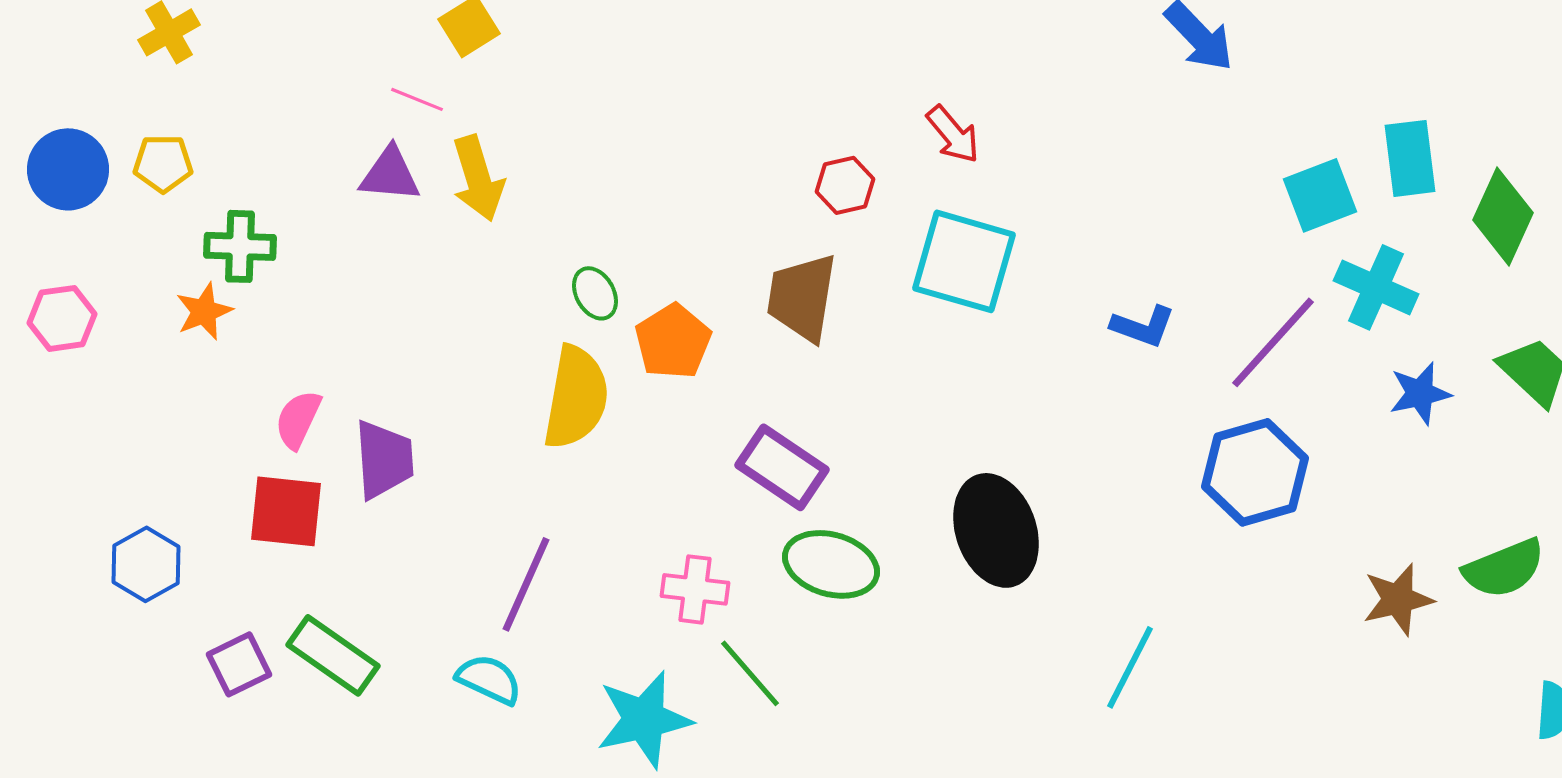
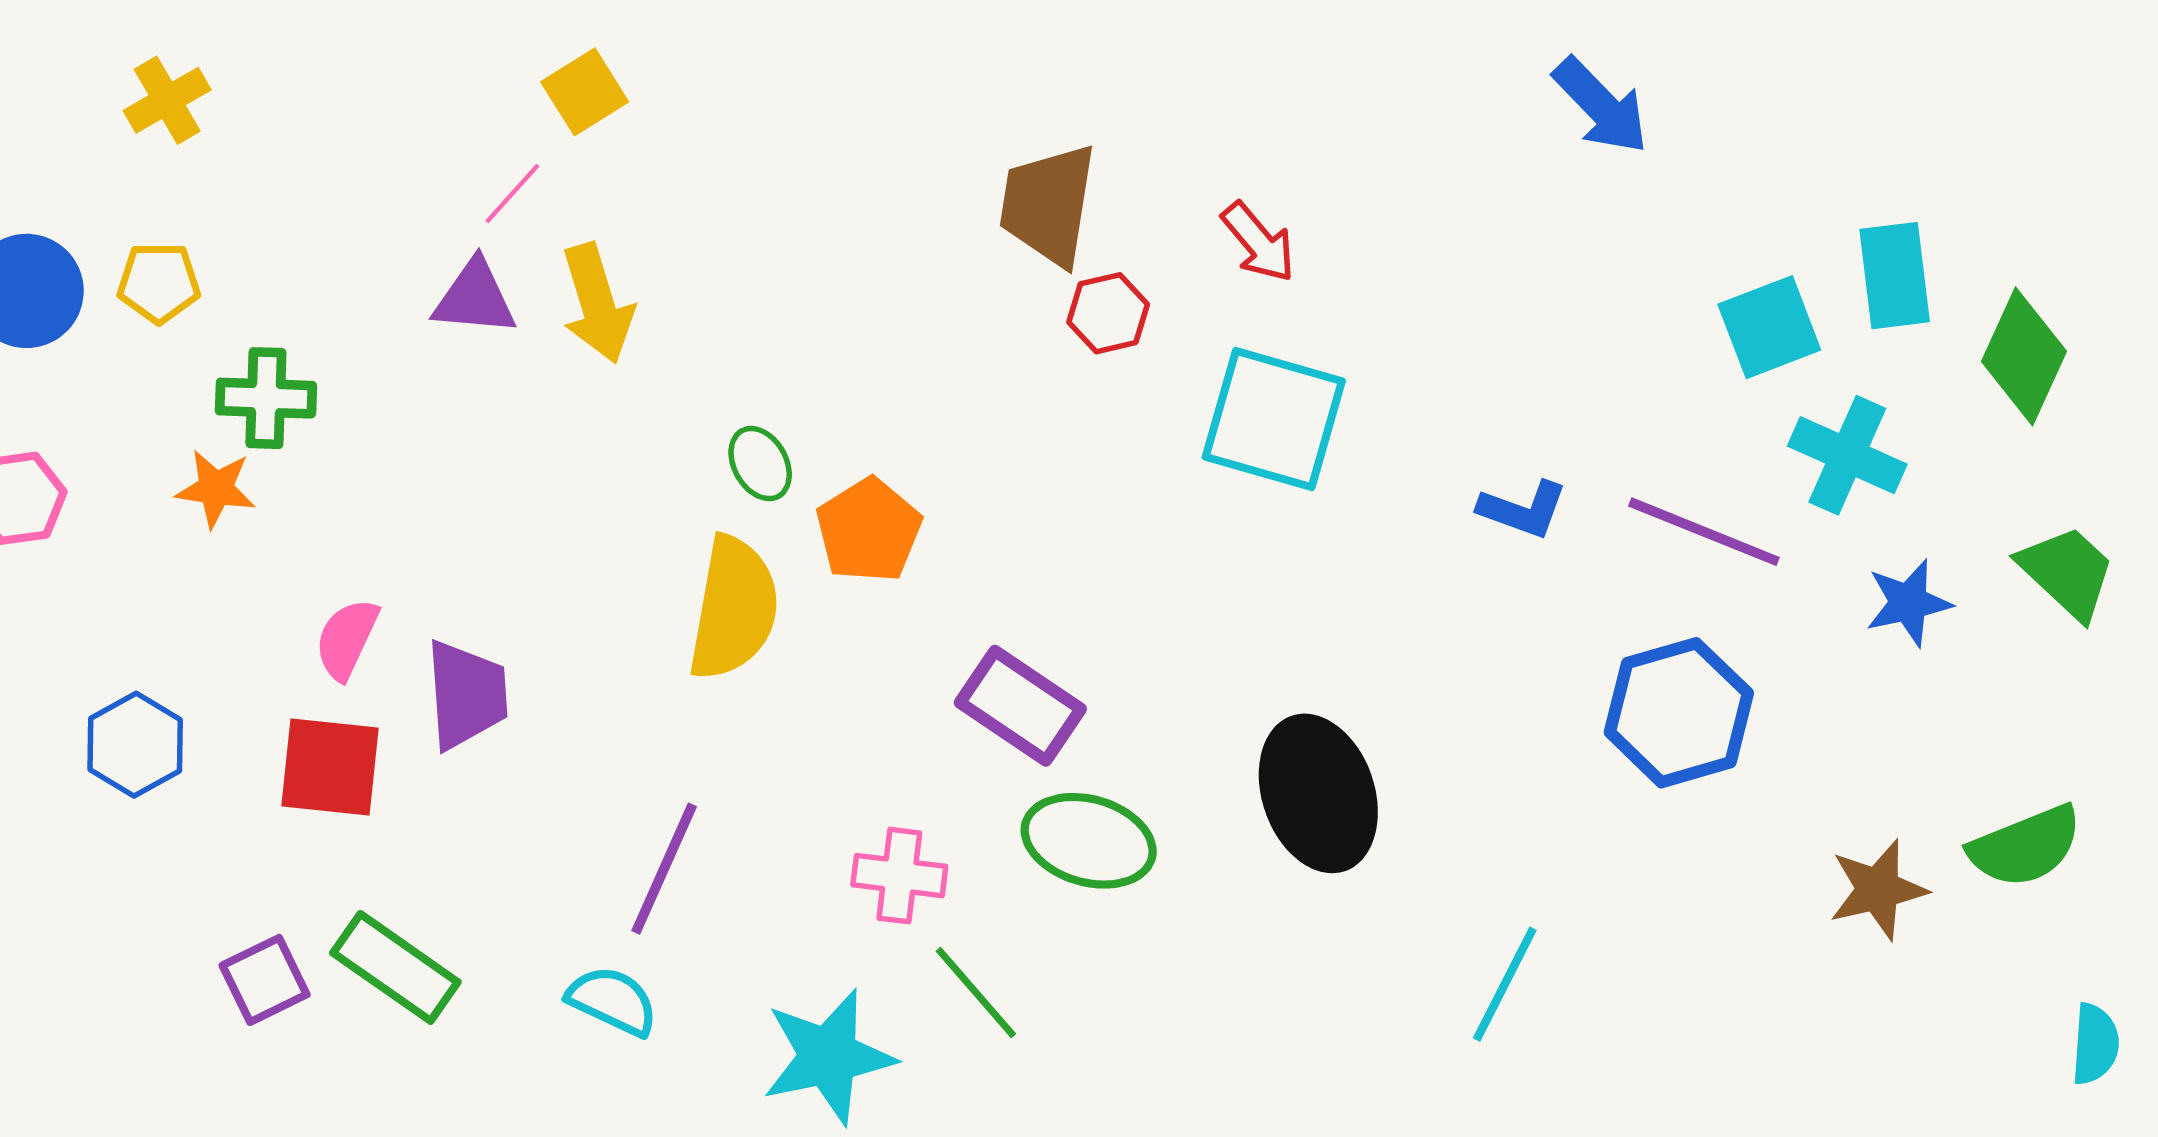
pink line: (417, 99) -> (512, 193), turned -70
brown trapezoid: (802, 297) -> (1048, 205), moved
orange star: (204, 311) -> (216, 489), turned 30
purple line: (1273, 342) -> (1704, 532), turned 70
blue hexagon: (146, 564) -> (135, 745), moved

